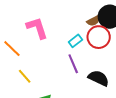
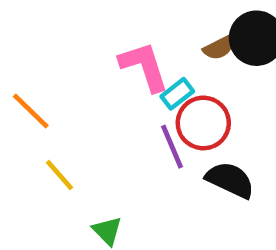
pink L-shape: (37, 28) -> (144, 67), moved
red circle: (99, 37) -> (203, 123), moved

